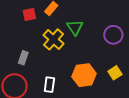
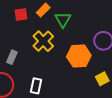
green triangle: (75, 27) -> (63, 20), moved
orange hexagon: (84, 75) -> (79, 56), moved

